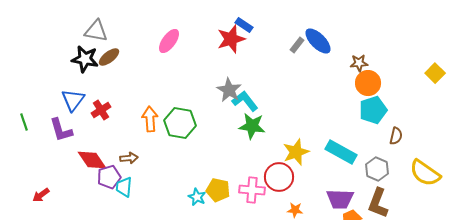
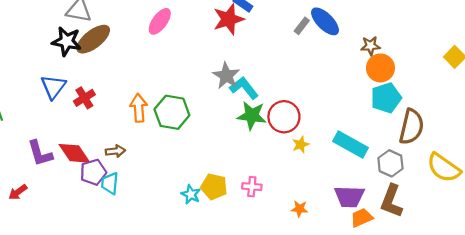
brown ellipse: (109, 57) -> (93, 39), size x1.5
purple L-shape: (61, 130) -> (40, 153), moved
brown semicircle: (396, 136) -> (411, 127), size x1.8
yellow star: (296, 152) -> (301, 144), size x0.6
red circle: (279, 177) -> (284, 117), moved
pink cross: (252, 190) -> (252, 187), size x0.7

